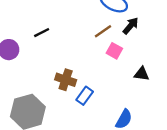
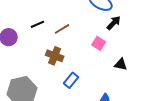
brown line: (103, 31) -> (62, 29), moved
brown cross: (66, 80) -> (55, 56), moved

